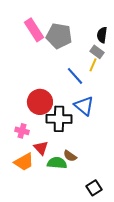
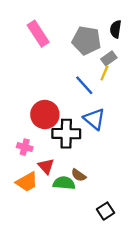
black semicircle: (102, 35) -> (116, 29), moved
gray pentagon: (59, 36) -> (86, 40), moved
gray rectangle: (97, 52) -> (109, 58), turned -72

